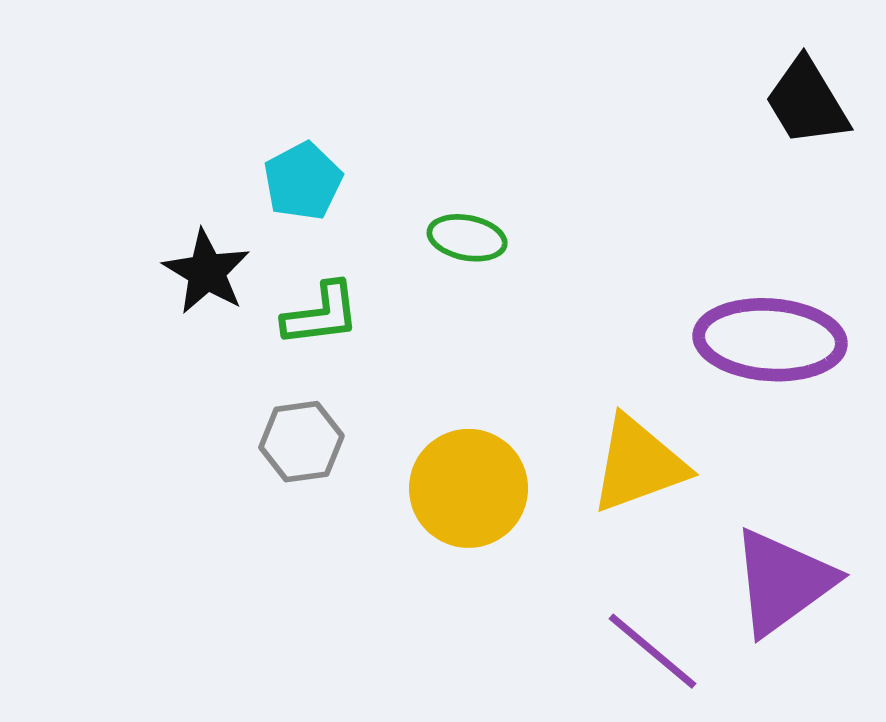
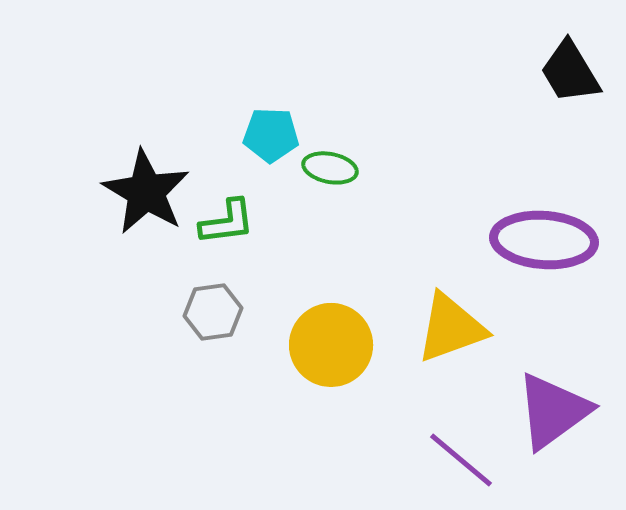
cyan pentagon: (303, 181) -> (271, 135), moved, turned 30
black star: (207, 272) -> (146, 192), size x1.4

